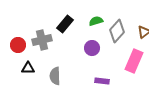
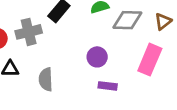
gray diamond: (117, 31) -> (127, 20), turned 50
purple circle: (92, 48) -> (97, 57), moved

